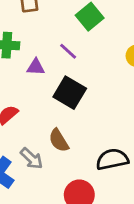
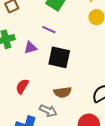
brown semicircle: (59, 140) -> (63, 92), turned -48

